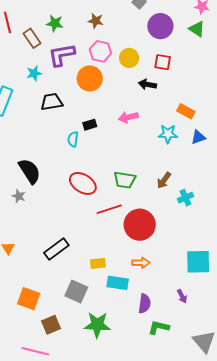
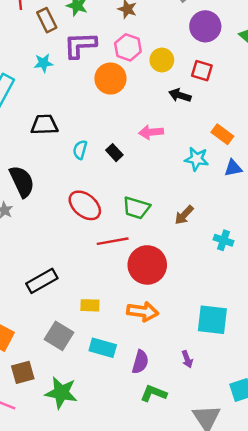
black trapezoid: (52, 102) -> (44, 125), moved
black rectangle: (90, 125) -> (114, 153), moved, turned 56
cyan cross: (185, 198) -> (224, 240), moved, turned 35
orange arrow: (141, 263) -> (143, 312), size x1.4
cyan rectangle: (118, 283) -> (103, 348), moved
green star: (97, 325) -> (61, 393), moved

